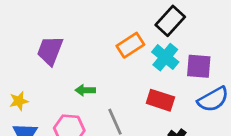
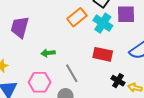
purple square: (199, 66) -> (126, 14), moved

